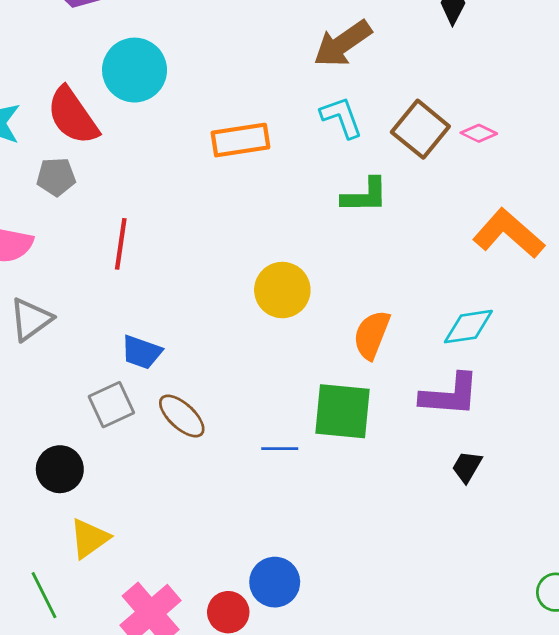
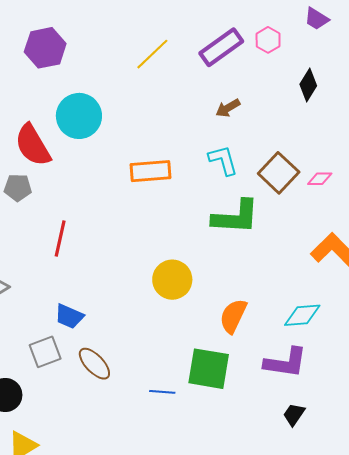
brown arrow: (343, 44) -> (228, 108), size x0.6
pink diamond: (479, 133) -> (320, 179), turned -30
green L-shape: (365, 196) -> (236, 217), size x1.4

